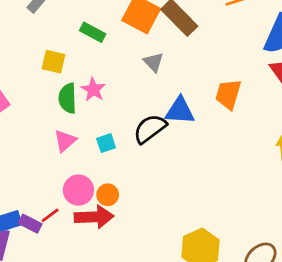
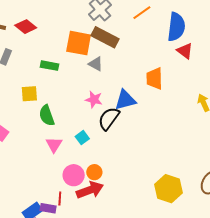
gray triangle: (153, 62) -> (96, 64), moved
pink star: (93, 90) -> (94, 99), moved
red line: (50, 215) -> (60, 198), turned -32

